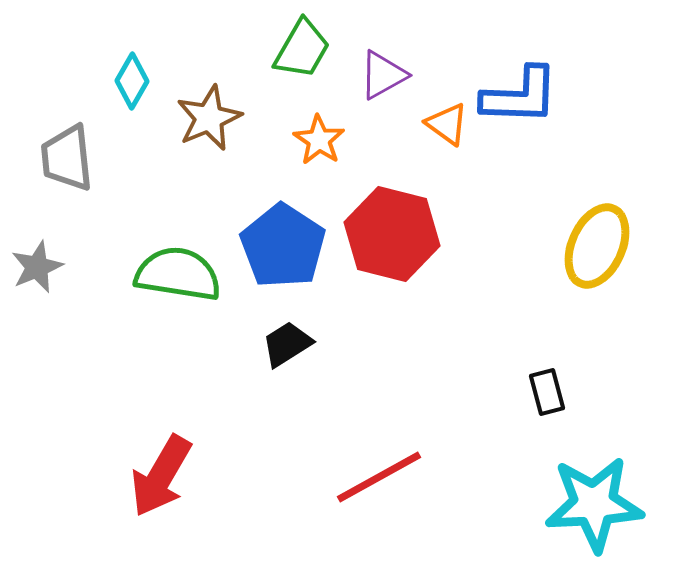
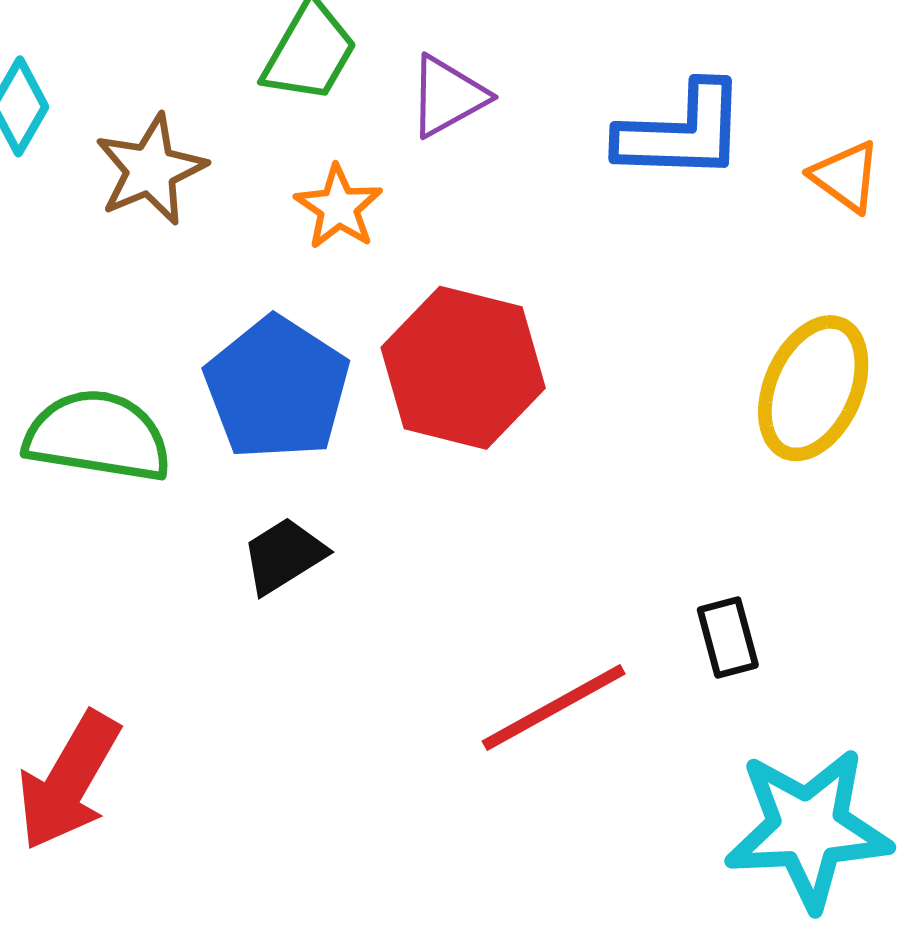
orange triangle: (447, 124) -> (846, 176), moved
red line: (379, 477) -> (554, 708), moved

